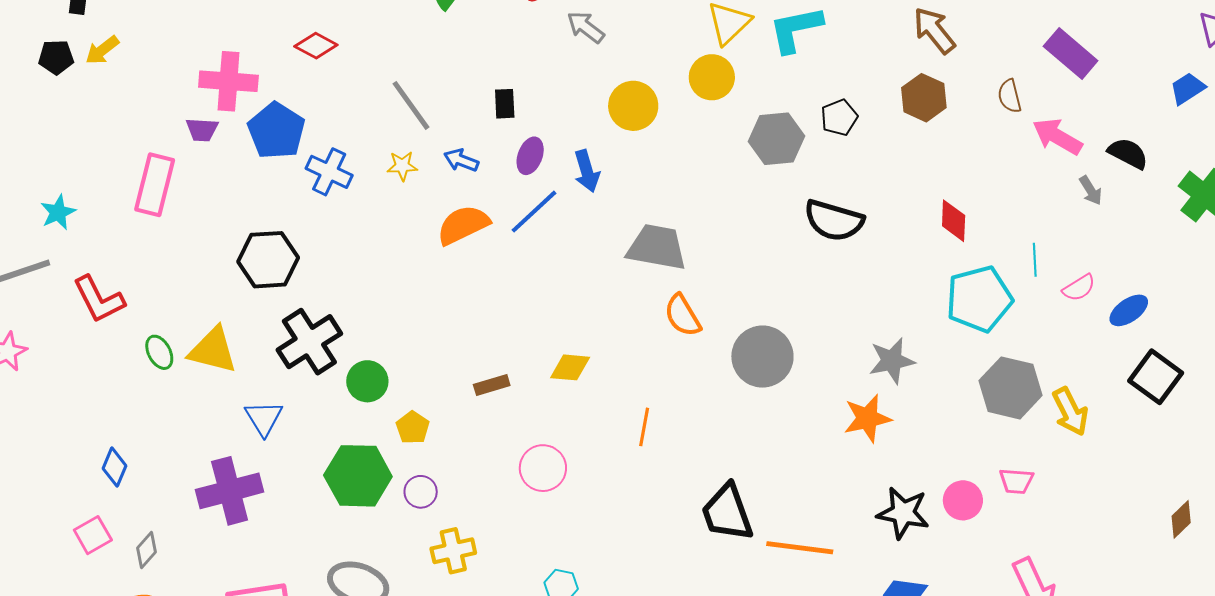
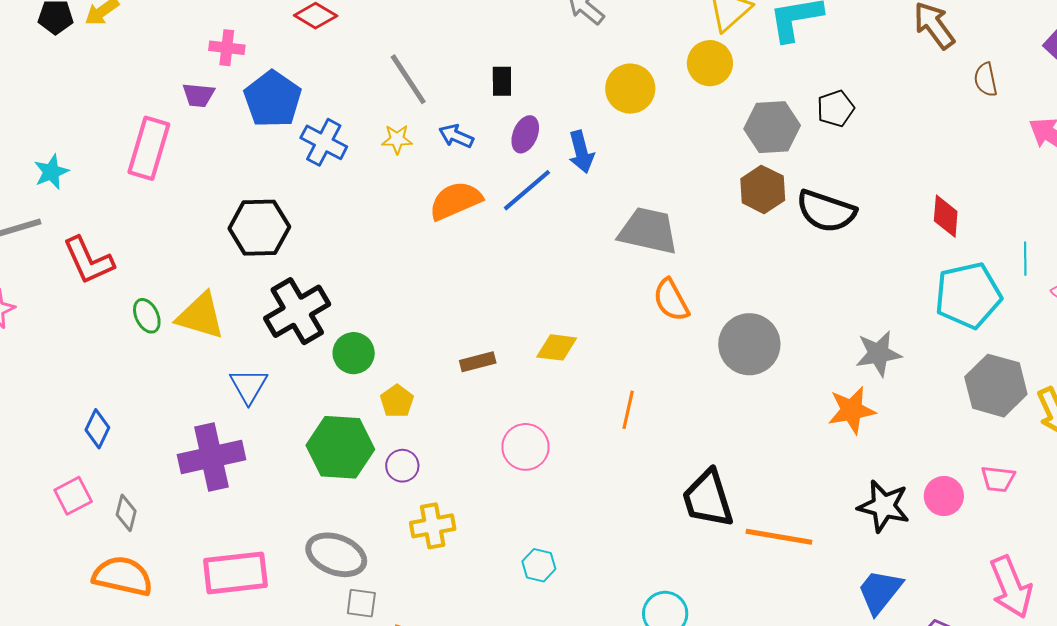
pink cross: (228, 81) -> (227, 48), size x0.6
brown semicircle: (1010, 96) -> (986, 80), moved
brown hexagon: (924, 98) -> (763, 189), moved
gray diamond: (147, 550) -> (126, 513), turned -30

